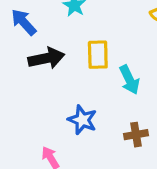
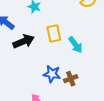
brown cross: (136, 135) -> (71, 79), moved

